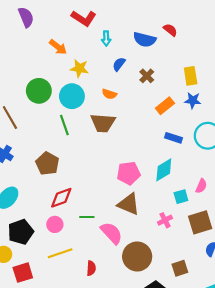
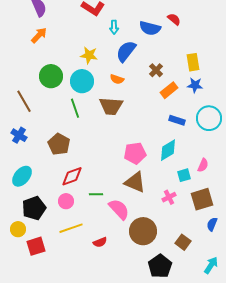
orange arrow: (58, 47) -> (39, 35), moved, turned -84
blue semicircle: (119, 64) -> (126, 51), size x1.6
brown cross: (147, 76) -> (156, 70), moved
red semicircle: (91, 268) -> (100, 242), turned 64
brown square: (180, 268) -> (183, 242), turned -35

